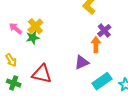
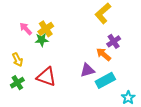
orange arrow: (96, 45) -> (104, 54), turned -56
cyan rectangle: (102, 81) -> (105, 80), moved
green cross: (14, 83) -> (17, 83), turned 32

